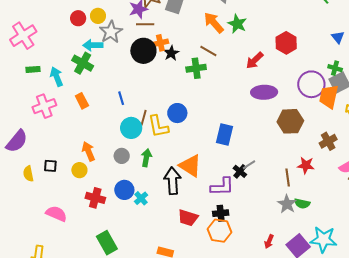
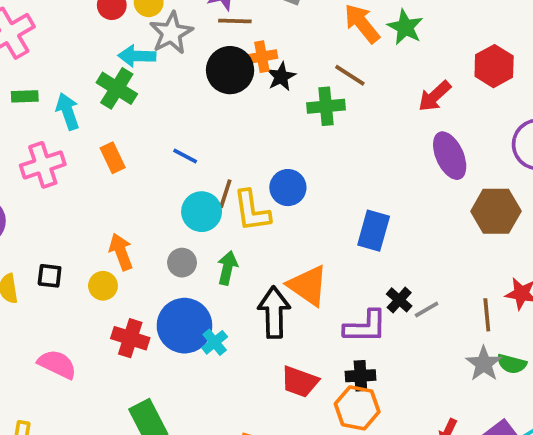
purple ellipse: (264, 92) -> (450, 156), turned 65
blue line: (121, 98) -> (185, 156), turned -48
gray line: (249, 165) -> (427, 310), moved
blue circle: (124, 190) -> (184, 326), size x1.5

